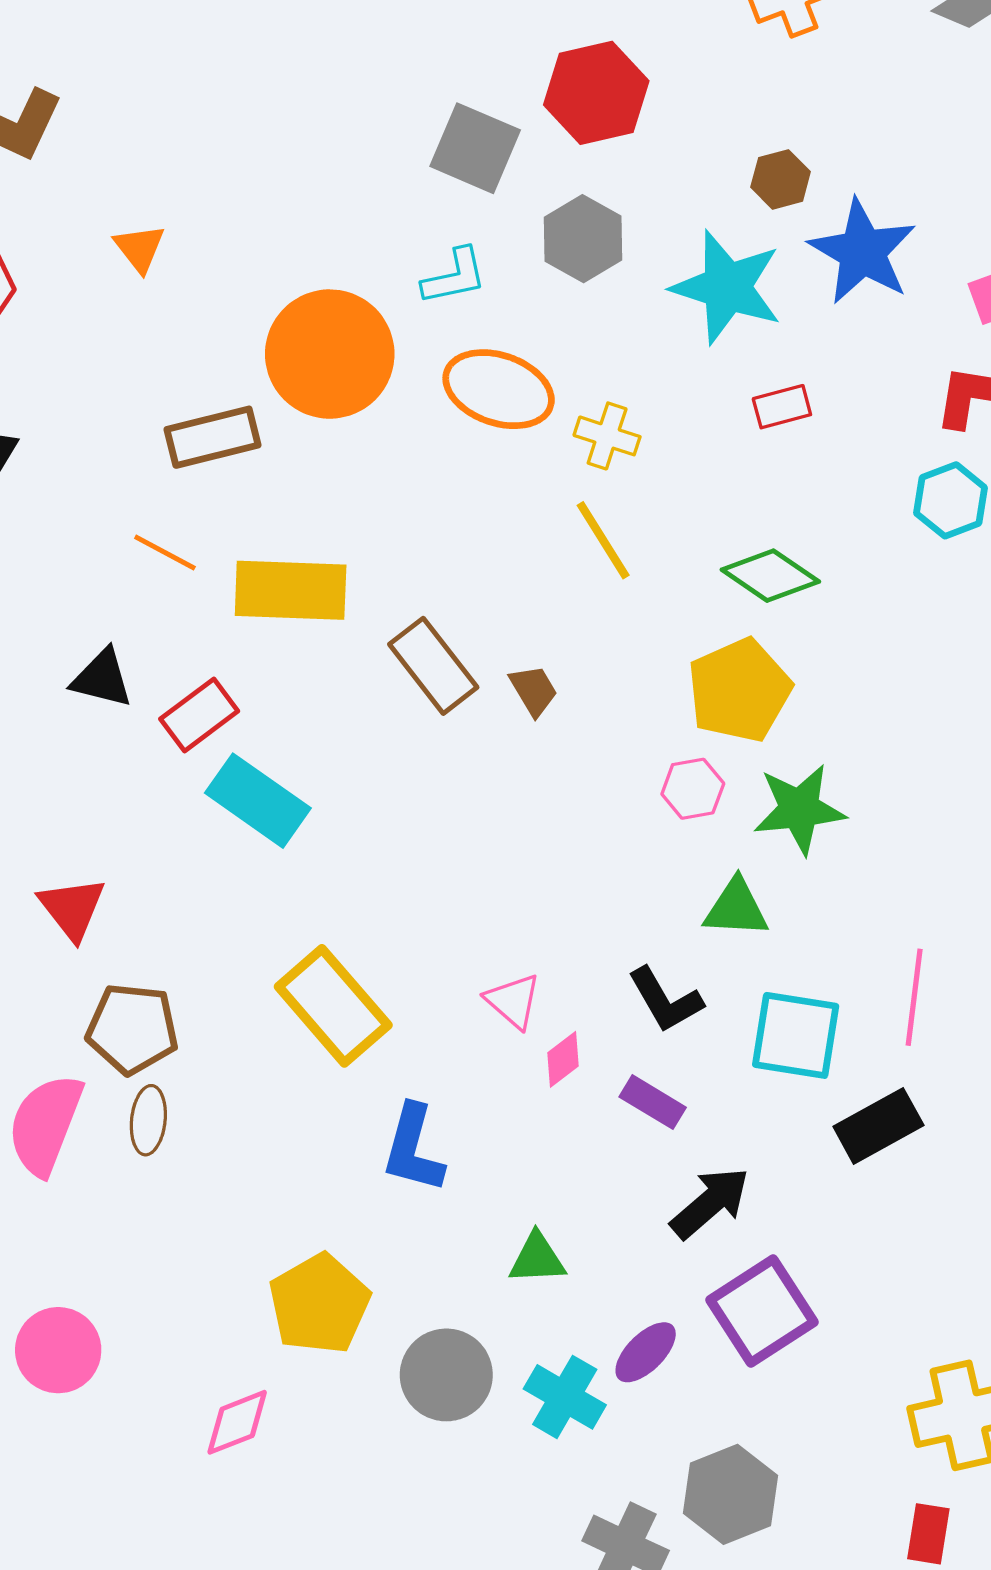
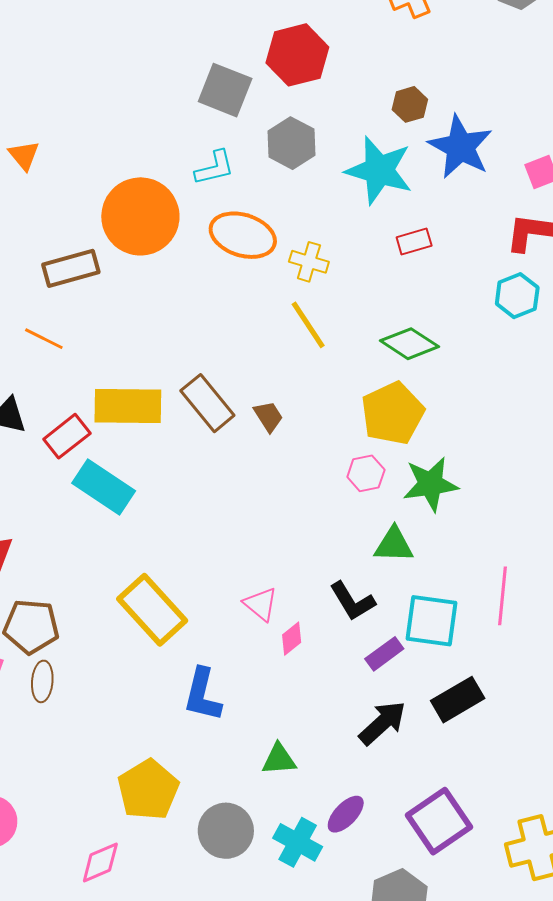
yellow rectangle: (291, 590) -> (128, 406), moved
purple rectangle: (653, 1102) -> (384, 654), moved, turned -66
black rectangle: (878, 1126) -> (458, 700), moved
purple square: (762, 1311) -> (439, 821), moved

